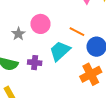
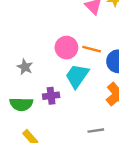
pink circle: (40, 24) -> (66, 48), moved

